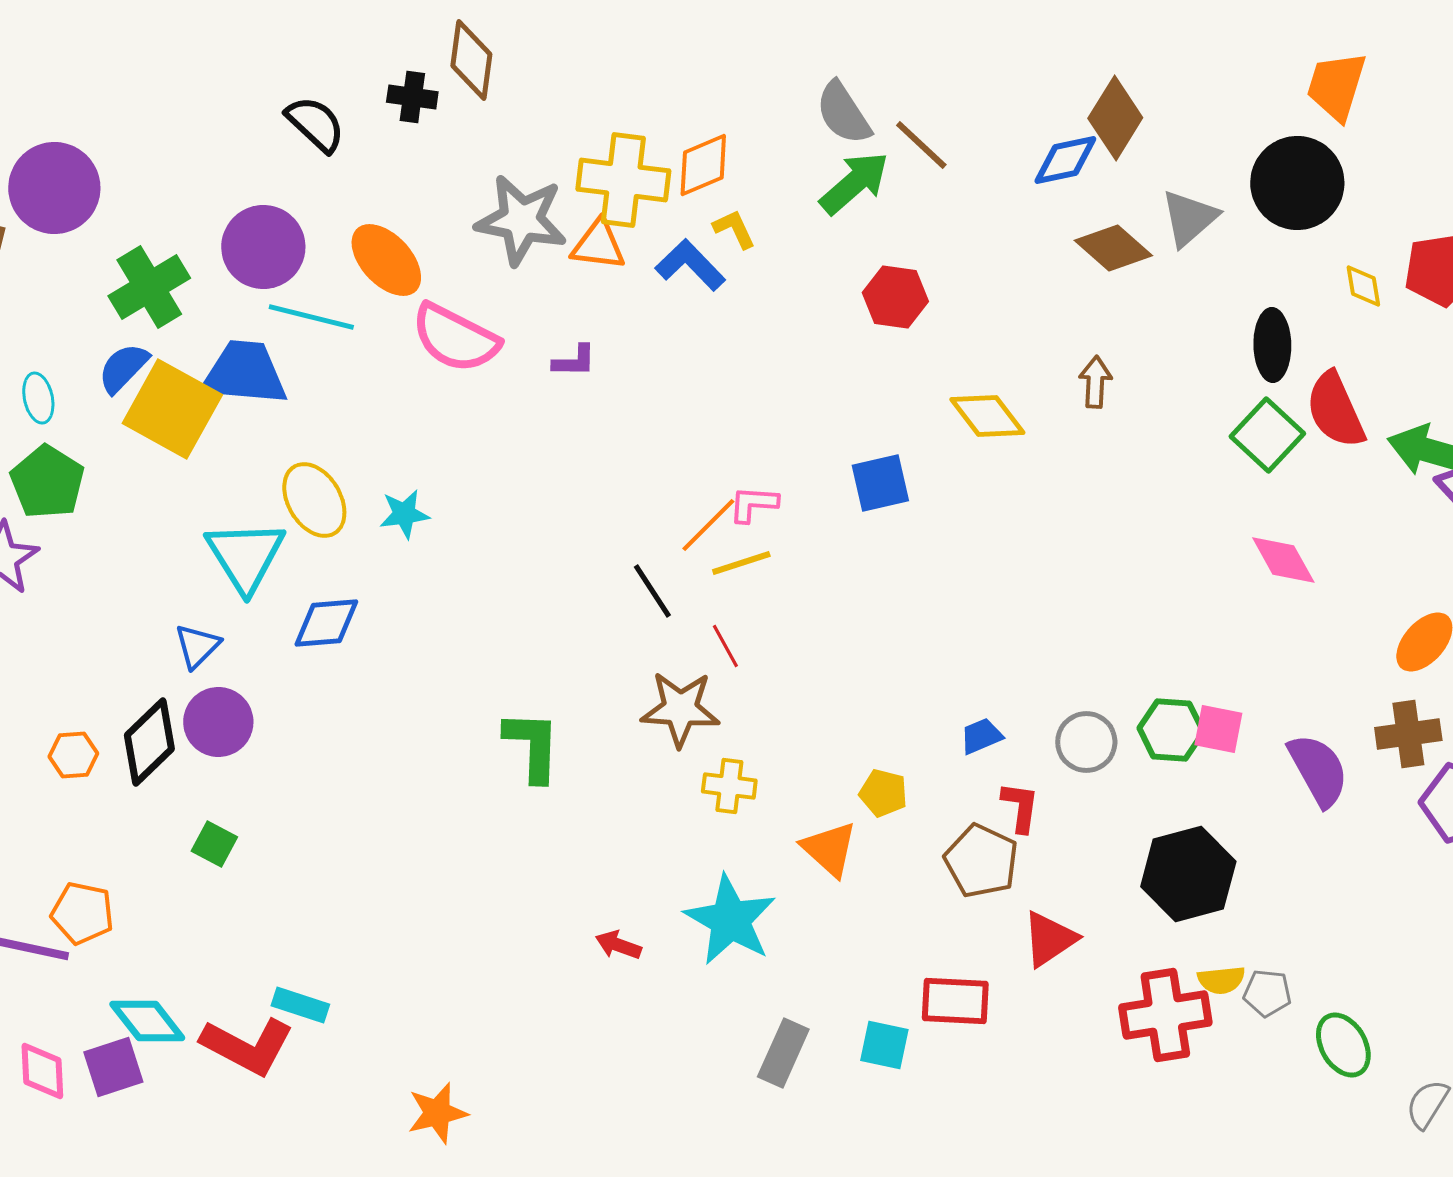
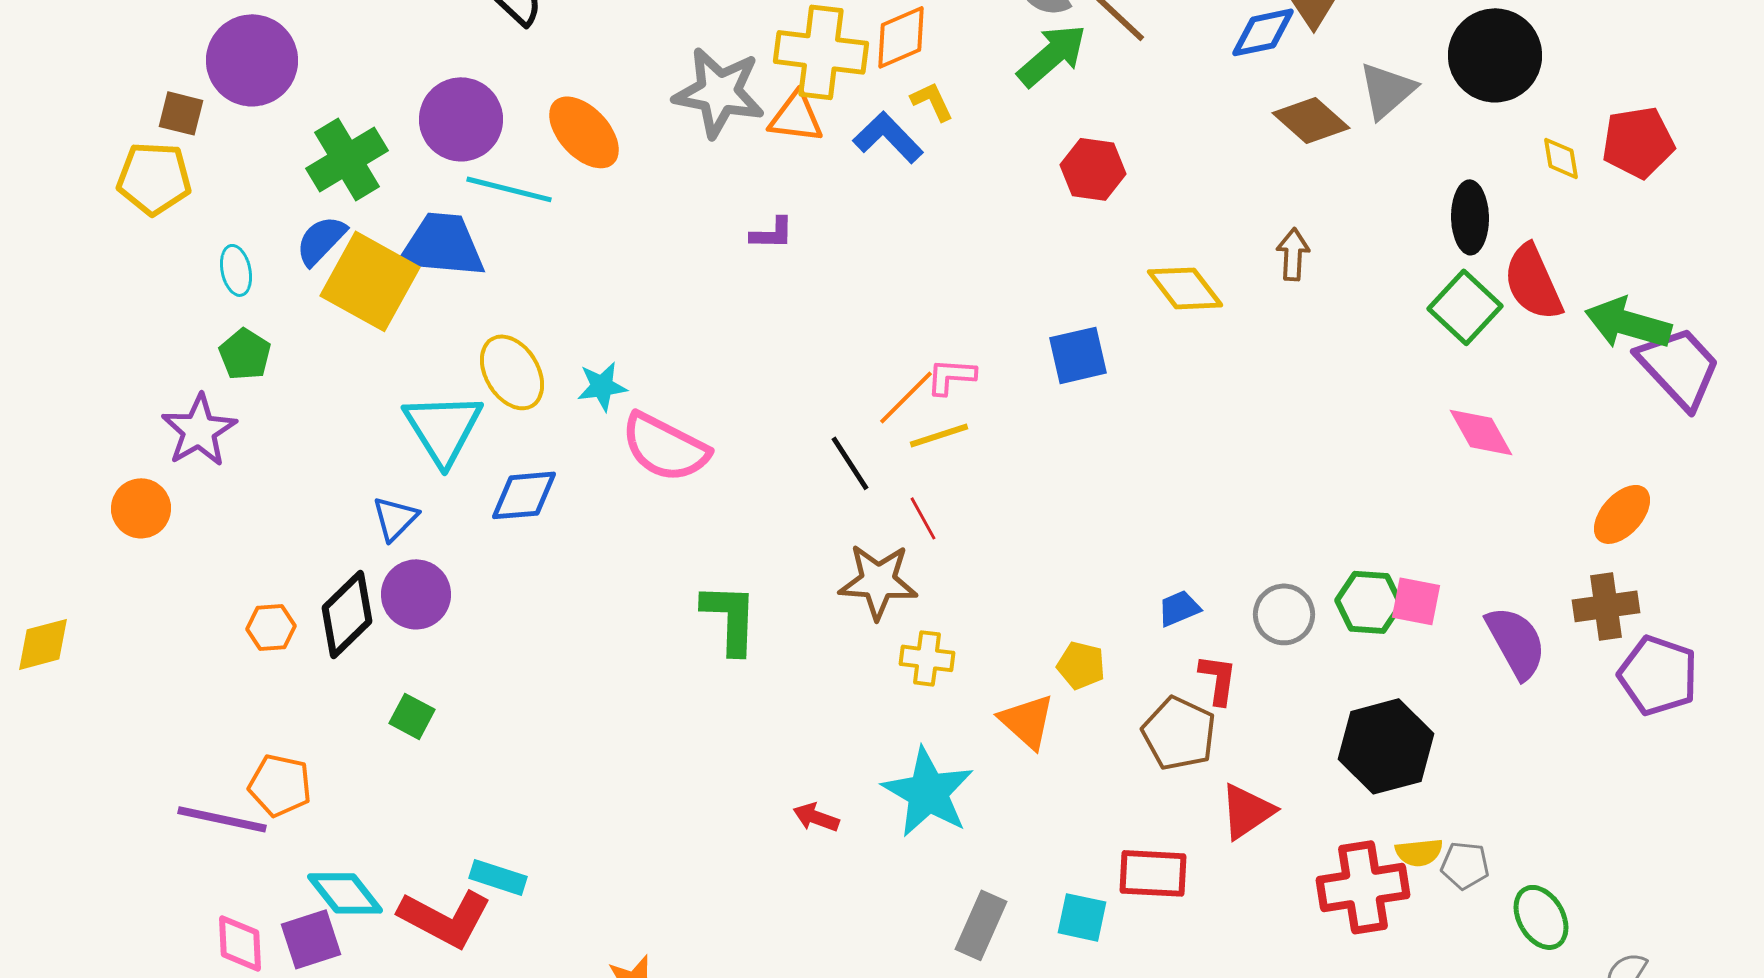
pink semicircle: (455, 338) -> (665, 447), moved
green pentagon: (47, 482) -> (245, 354), size x0.7

